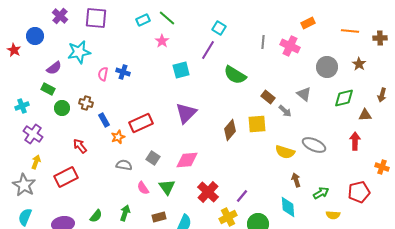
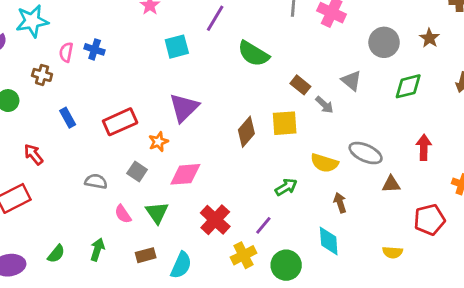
brown cross: (86, 103) -> (42, 75), moved
brown triangle: (365, 115) -> (391, 184), moved
orange star: (118, 137) -> (158, 142), moved
green arrow: (321, 193) -> (286, 187), moved

